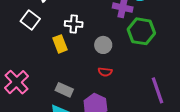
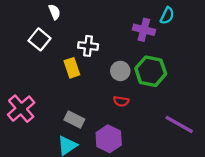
green hexagon: (141, 31) -> (151, 71), moved
purple line: (157, 90) -> (179, 124), turned -44

